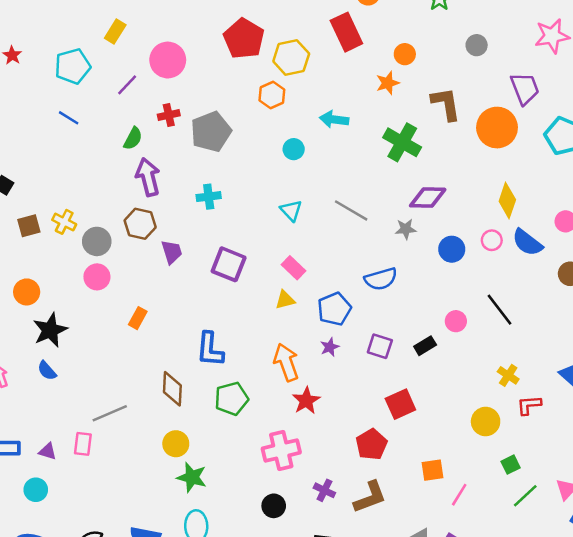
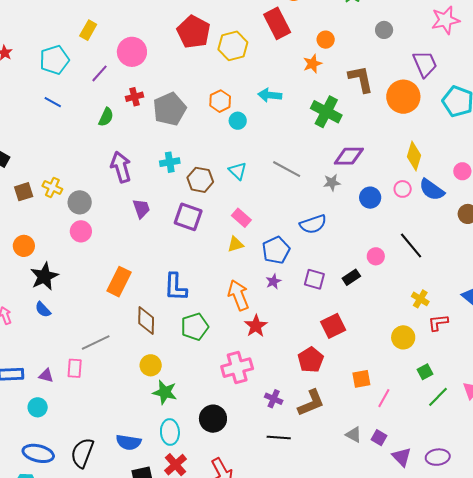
orange hexagon: (272, 95) -> (220, 101), moved
purple arrow: (148, 177) -> (121, 167), moved
brown hexagon: (140, 224) -> (200, 180), moved
orange rectangle: (138, 318) -> (119, 282), moved, size x1.6
black circle: (274, 506) -> (213, 419), moved, size x1.4

